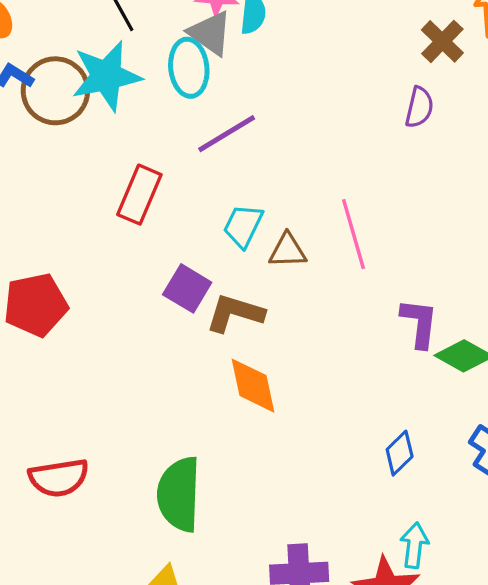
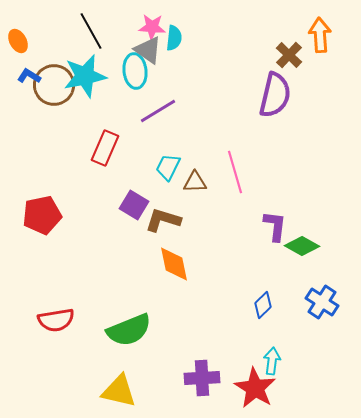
purple semicircle: (419, 107) -> (275, 95), size x1.8
green semicircle: (179, 494) -> (129, 330), turned -114

